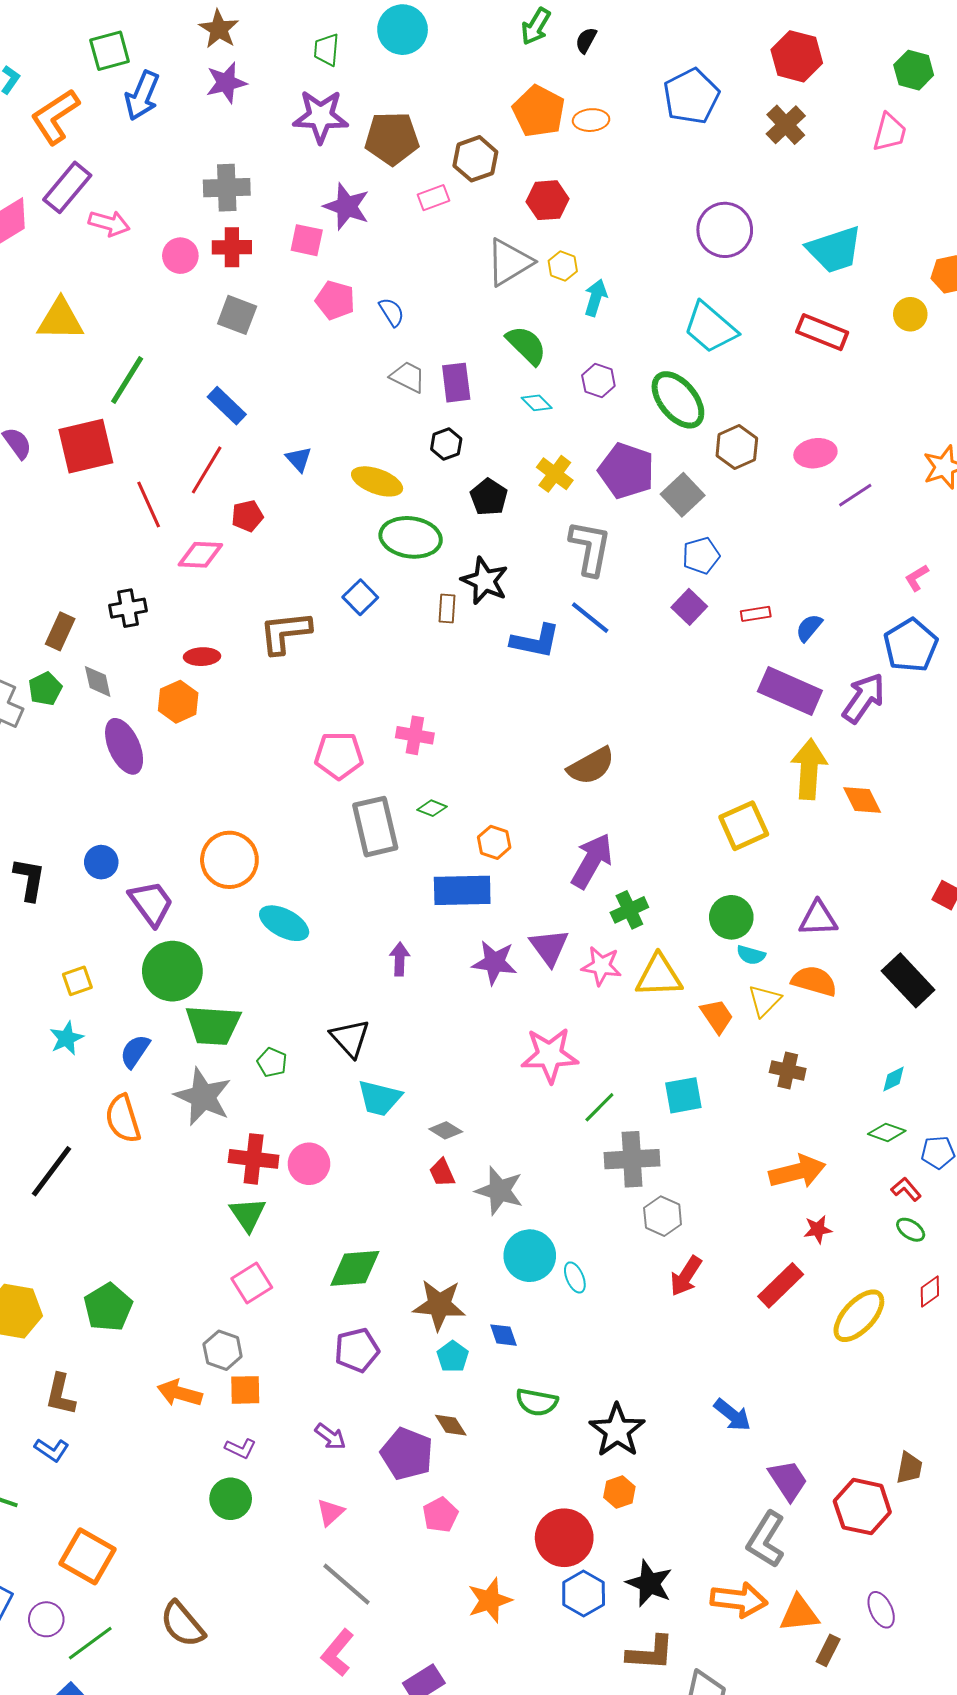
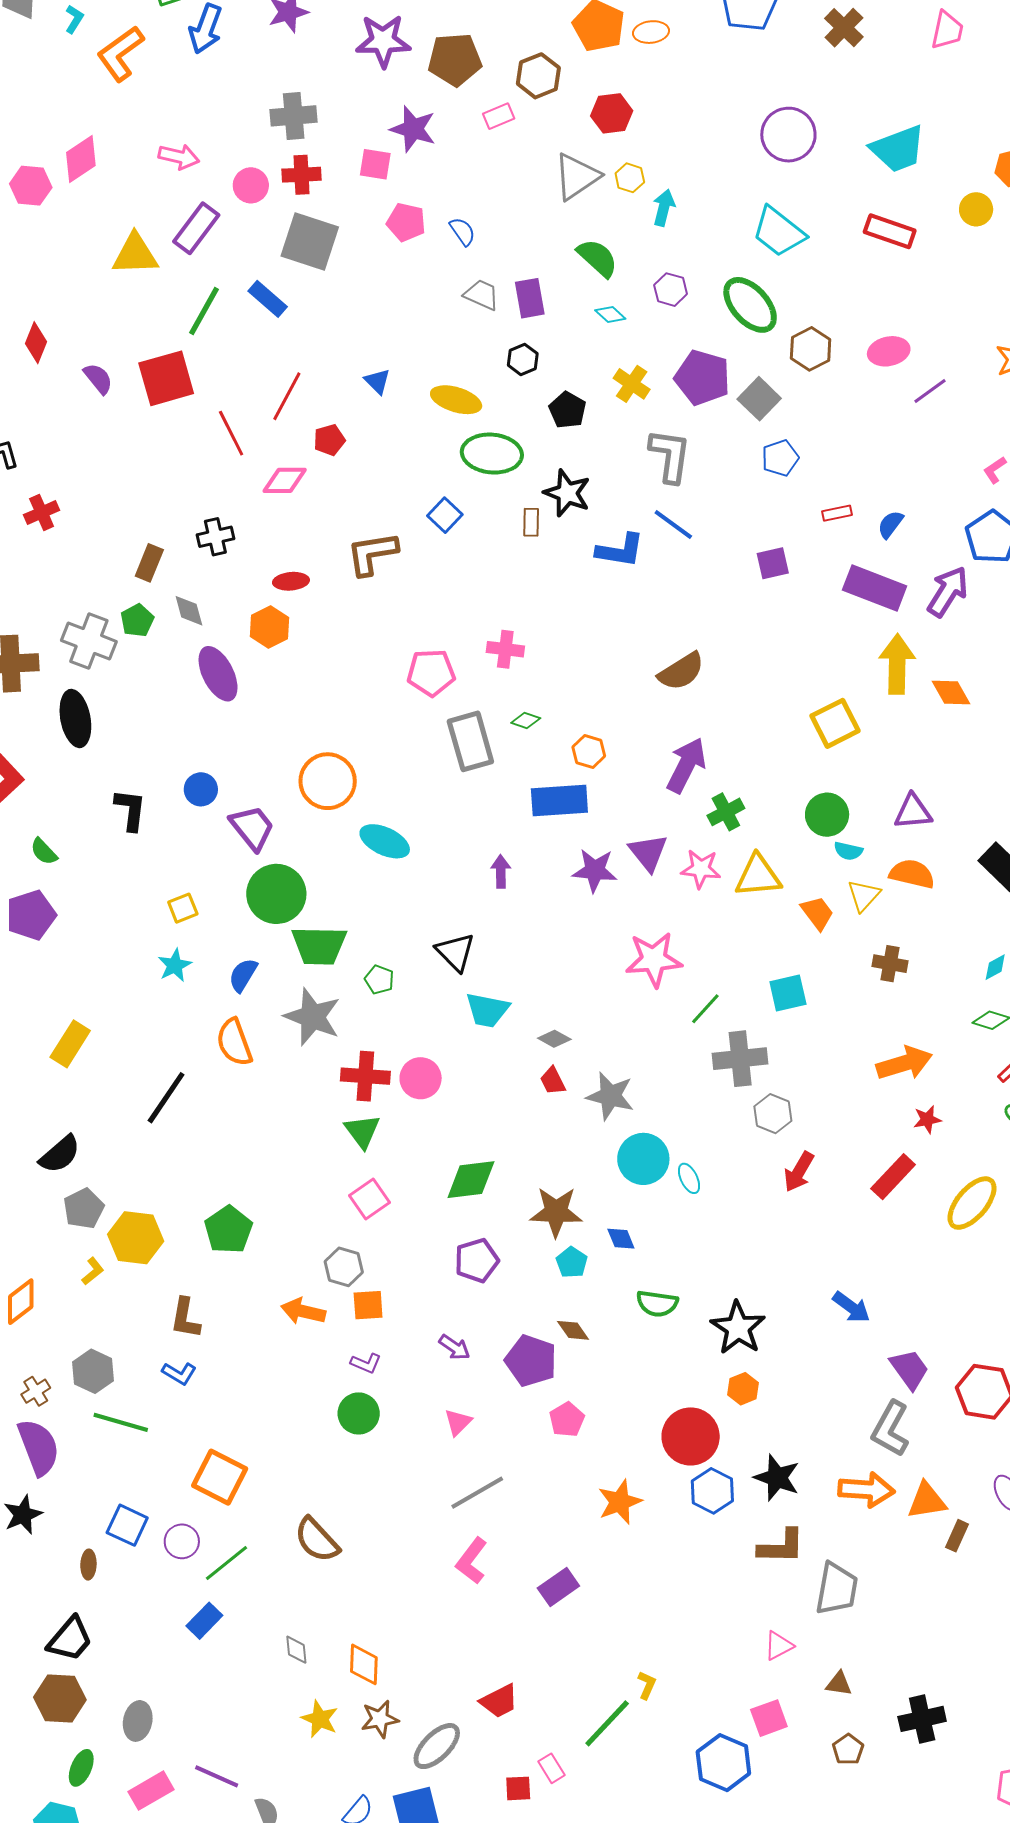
purple rectangle: (67, 187) -> (196, 228), moved
gray square: (237, 315) -> (310, 241), size x1.5
blue rectangle: (227, 406) -> (268, 299), moved
purple square: (689, 607) -> (773, 563), moved, turned 36
gray line: (347, 1584) -> (477, 1493), turned -68

